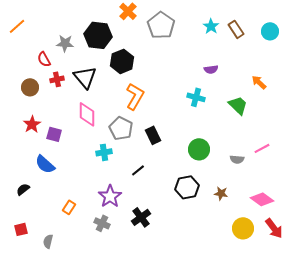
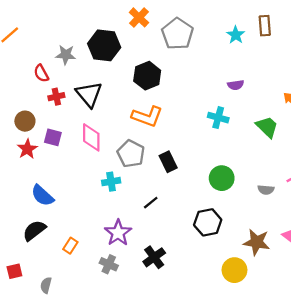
brown rectangle: (236, 29) -> (265, 26), moved, turned 30
black hexagon: (122, 61) -> (147, 76), moved
brown circle: (30, 87) -> (25, 121), moved
orange L-shape: (135, 96) -> (147, 116), turned 80
purple square: (54, 134) -> (53, 137), moved
black semicircle: (23, 189) -> (34, 230), moved, size x1.5
brown star: (221, 193) -> (257, 242), moved, size x1.6
yellow circle: (243, 228) -> (234, 270), moved

